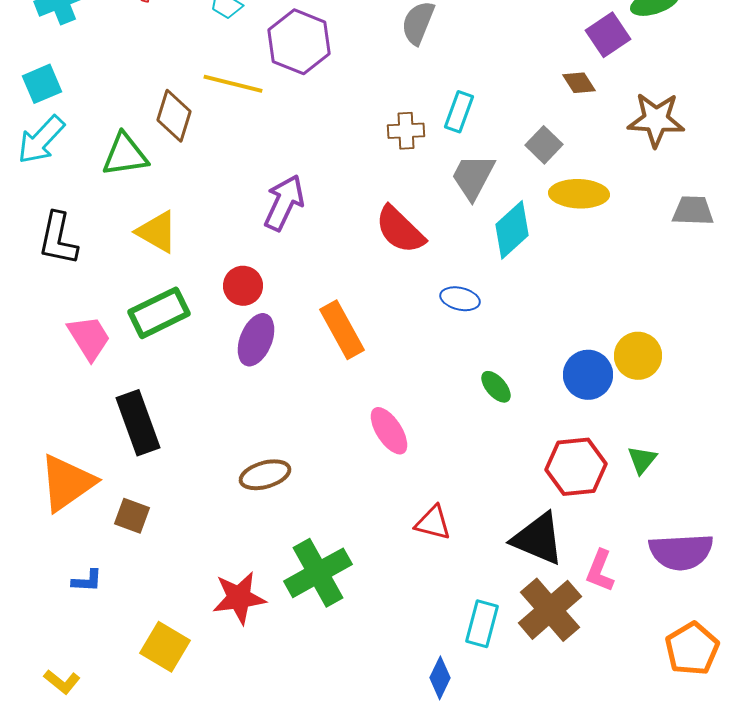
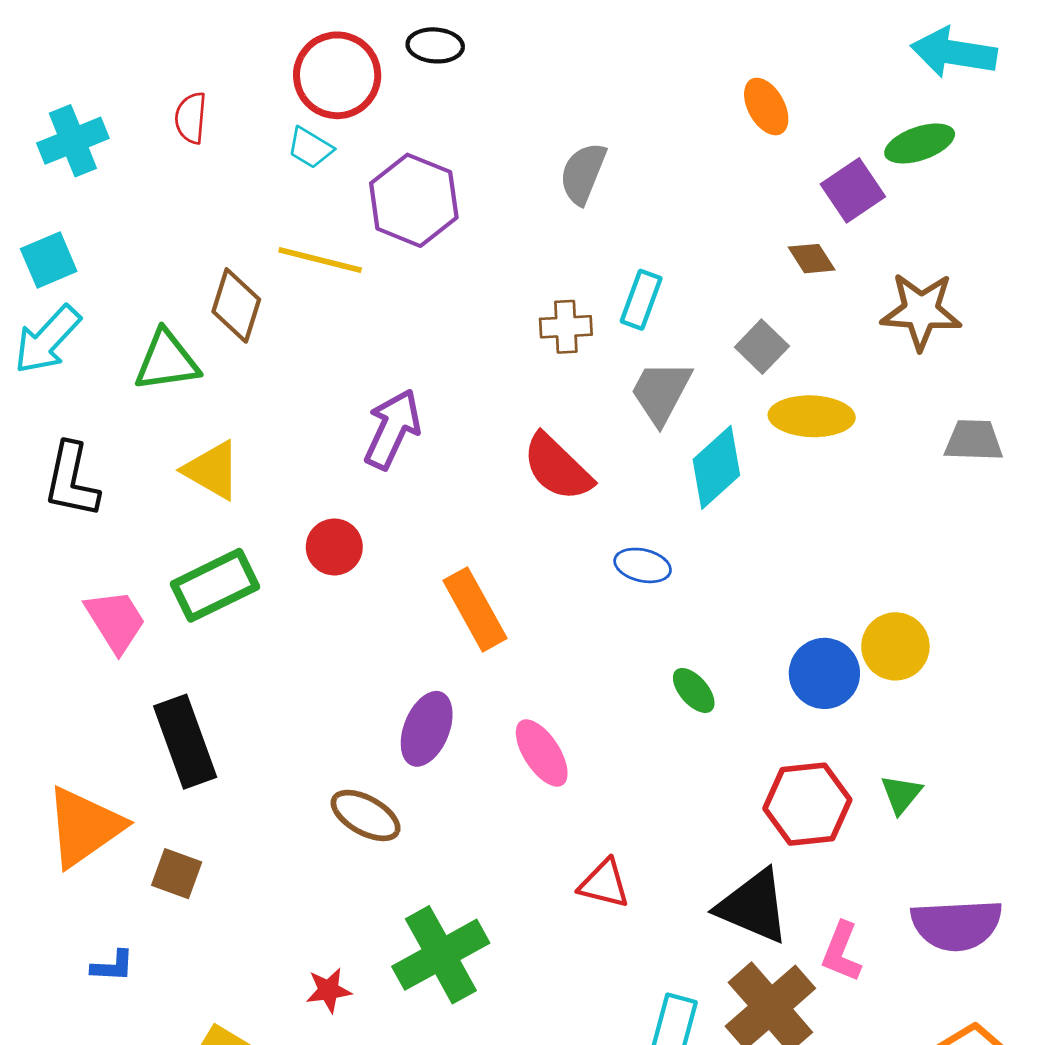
purple ellipse: (256, 340) -> (427, 729), moved
brown ellipse: (265, 475) -> (366, 815), turned 45
red star: (239, 598) -> (329, 990), size x0.6

